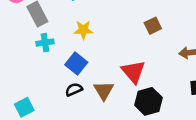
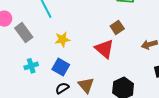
cyan cross: (45, 43) -> (31, 66), moved
red triangle: (133, 72) -> (104, 49), moved

